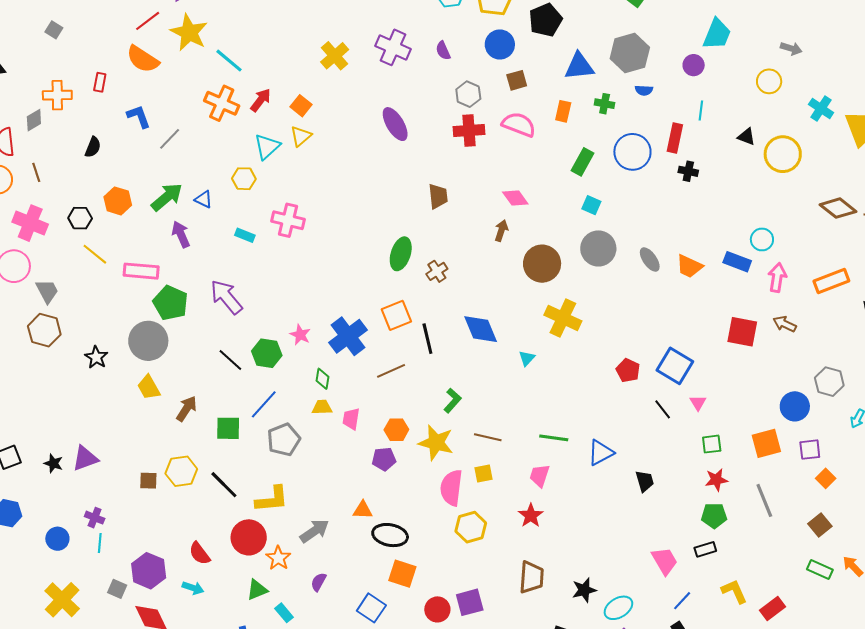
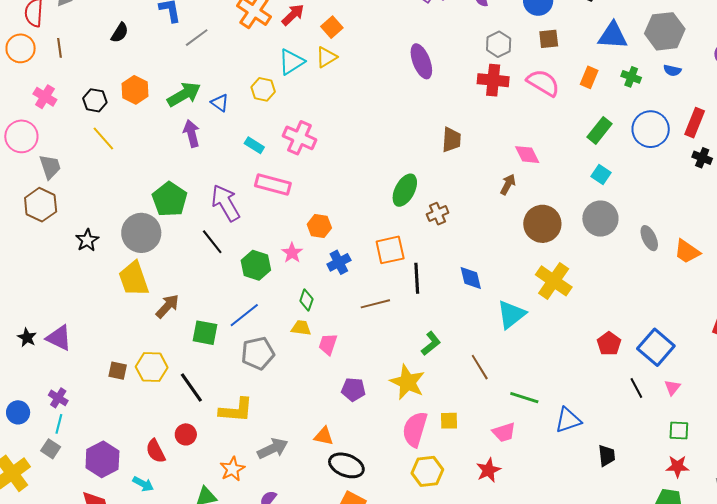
pink cross: (30, 223) -> (45, 97), size x0.7
pink rectangle: (141, 271) -> (273, 185), moved
blue diamond: (481, 329) -> (471, 278), size x0.7
blue cross: (348, 336) -> (339, 262), size x0.6
cyan triangle: (527, 358) -> (511, 314), size x1.8
black line: (230, 360) -> (212, 242), moved
yellow trapezoid: (149, 387) -> (134, 279), size x1.4
orange hexagon: (396, 430) -> (319, 226), moved
brown line: (488, 437) -> (480, 367), moved, turned 36
purple triangle: (85, 458) -> (59, 338), turned 36
pink trapezoid: (540, 476) -> (504, 432), turned -135
red circle: (249, 537) -> (186, 434), moved, size x0.6
gray square: (117, 589) -> (51, 449), moved

